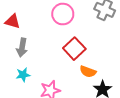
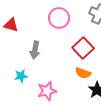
gray arrow: (22, 48) -> (35, 50), moved
red square: (74, 49) -> (83, 48), moved

